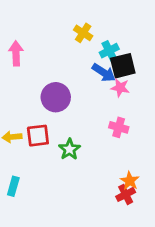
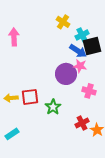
pink star: (120, 88) -> (80, 66), moved
purple circle: (56, 97) -> (66, 74), moved
cyan rectangle: (13, 186) -> (12, 134), turned 40
red cross: (126, 194) -> (82, 123), moved

